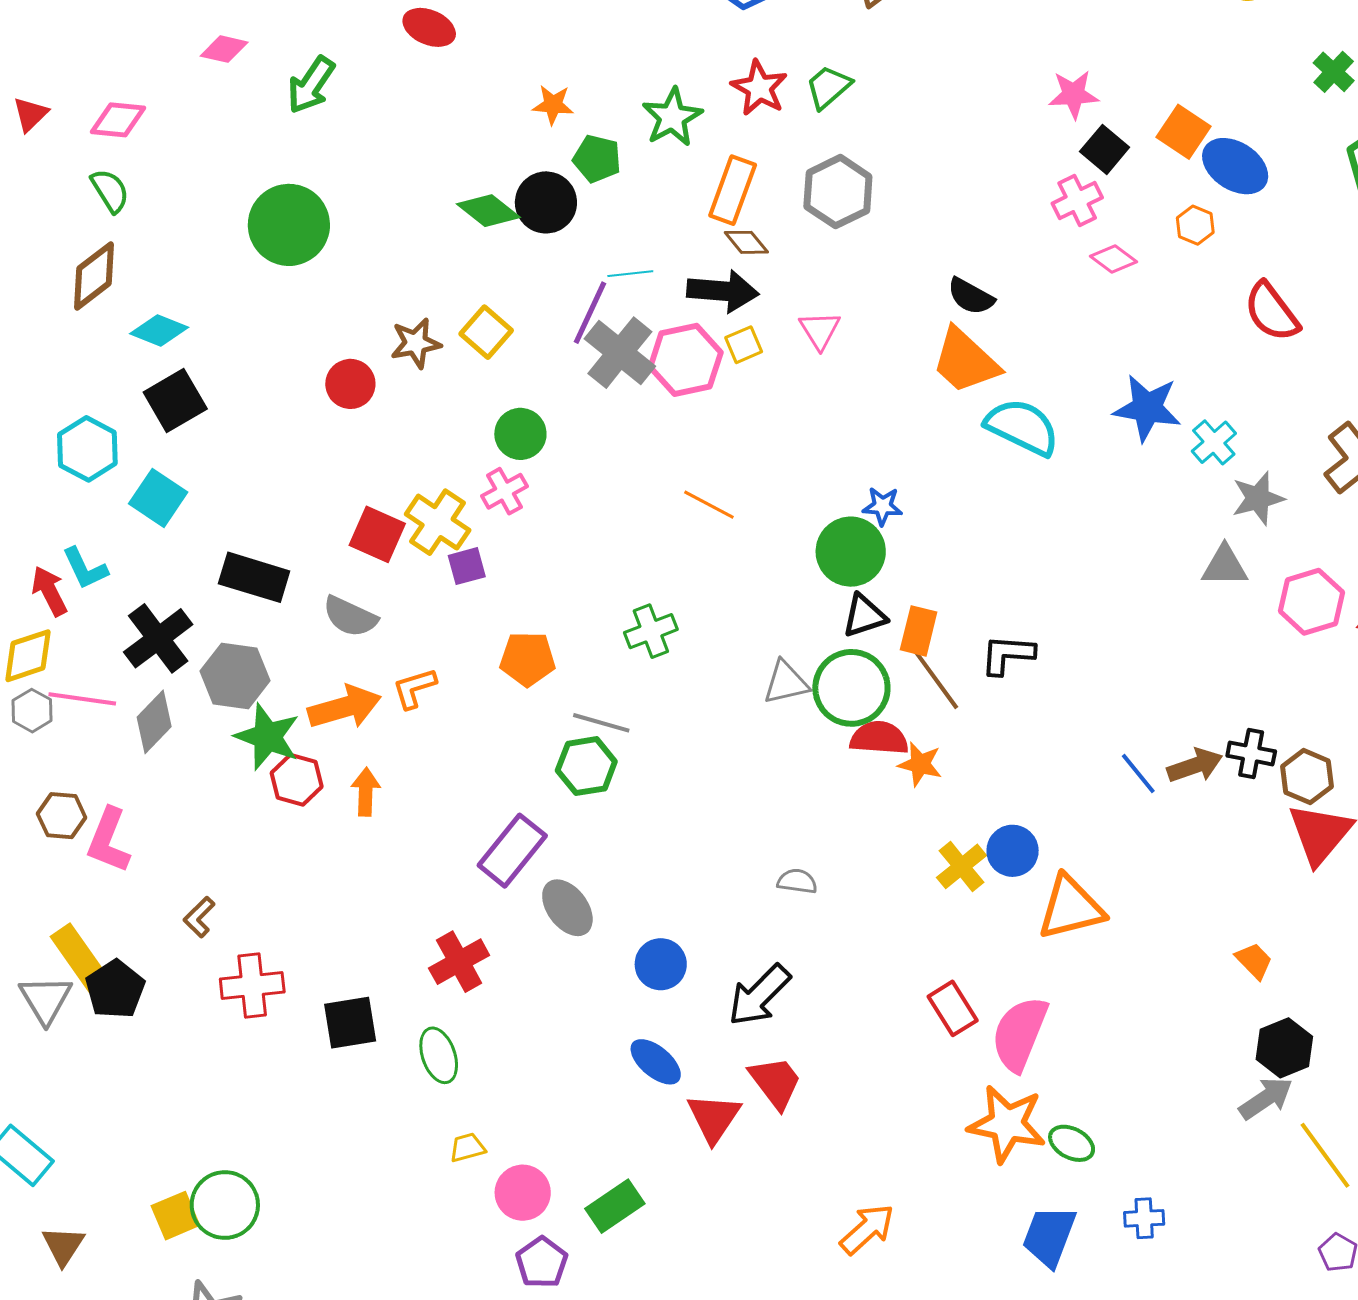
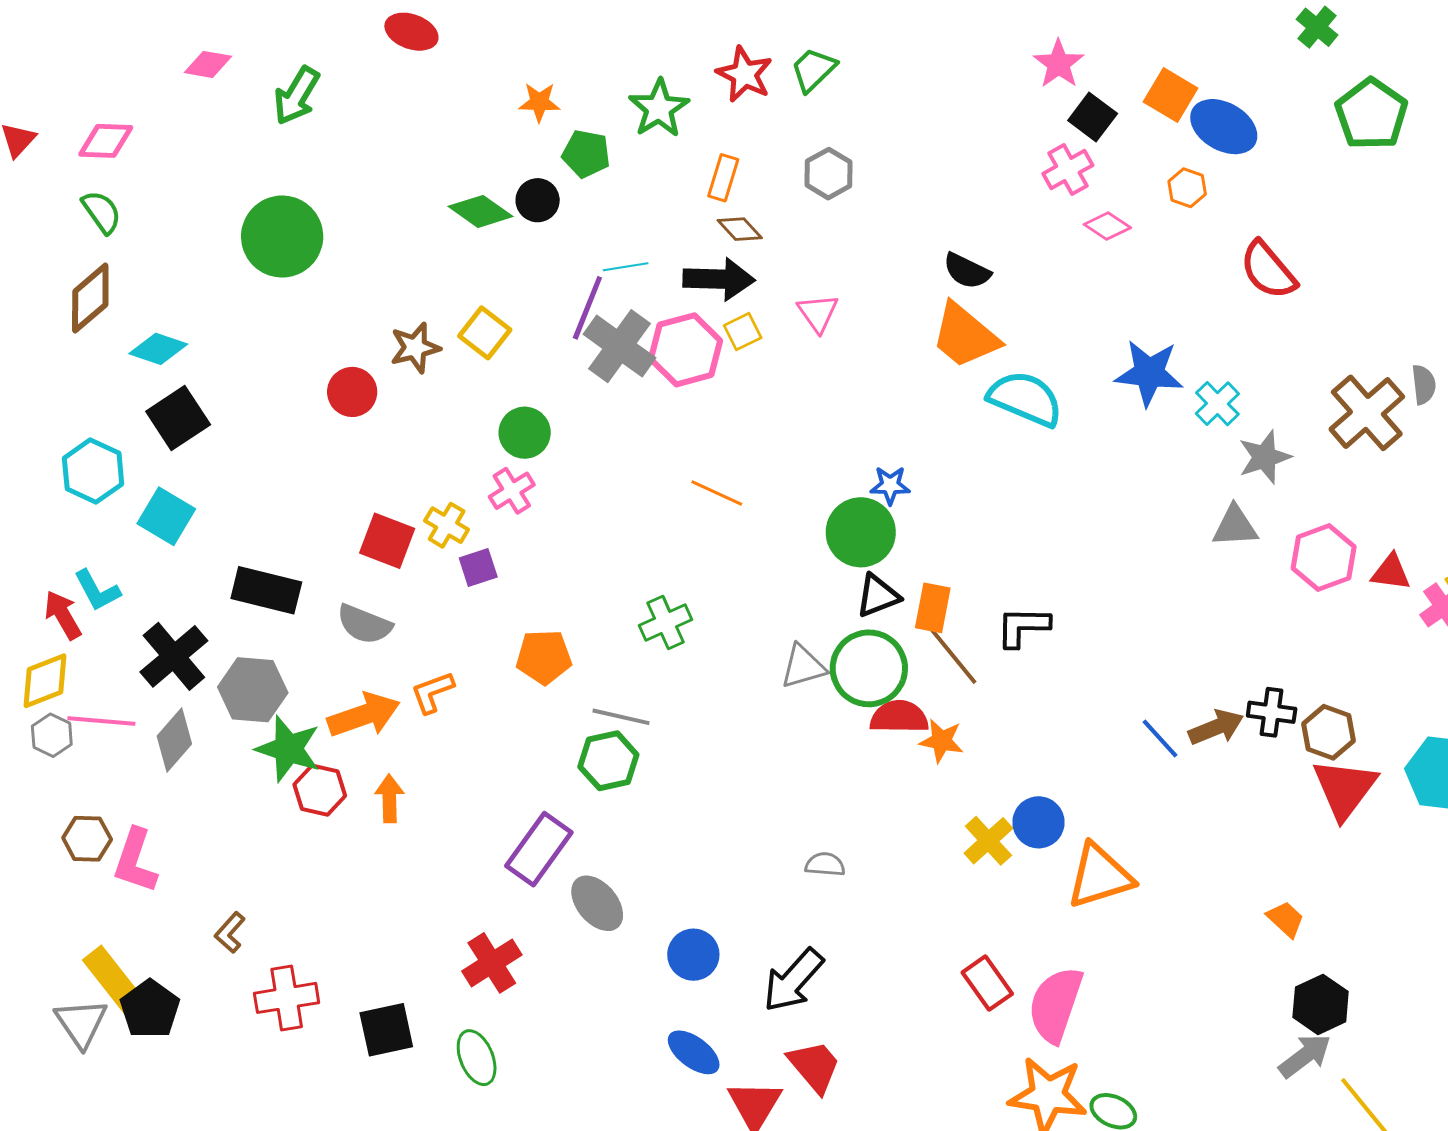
pink star: (1074, 94) -> (1059, 64), turned -30
orange rectangle: (733, 190) -> (723, 178), size x0.7
gray hexagon: (838, 192) -> (829, 174), size x0.7
black circle: (546, 202) -> (538, 200), size x0.7
yellow cross: (438, 522) -> (447, 525), size x0.7

